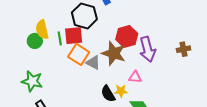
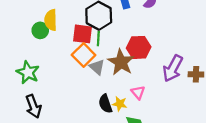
green line: (60, 38) -> (98, 39), moved
purple arrow: (148, 49) -> (173, 68), moved, turned 30
pink triangle: (135, 77) -> (138, 92), turned 32

